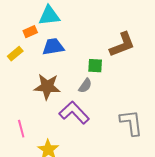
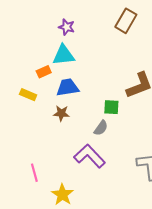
yellow rectangle: (15, 54) -> (28, 95), turned 63
brown star: (47, 87) -> (61, 113), moved, size x0.6

